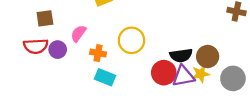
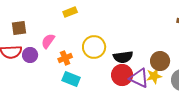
orange cross: (98, 53) -> (65, 58), turned -32
black semicircle: (181, 55) -> (123, 57), moved
purple triangle: (183, 76) -> (139, 78), turned 35

